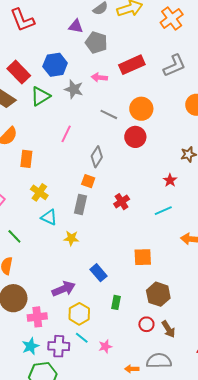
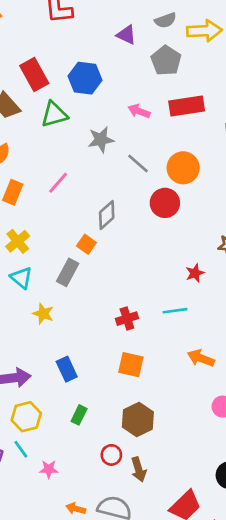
gray pentagon: (96, 43) -> (166, 61), moved
gray star: (74, 89) -> (101, 140), moved, turned 30
pink line: (66, 134) -> (58, 183), moved
red cross: (122, 202) -> (127, 319), moved

